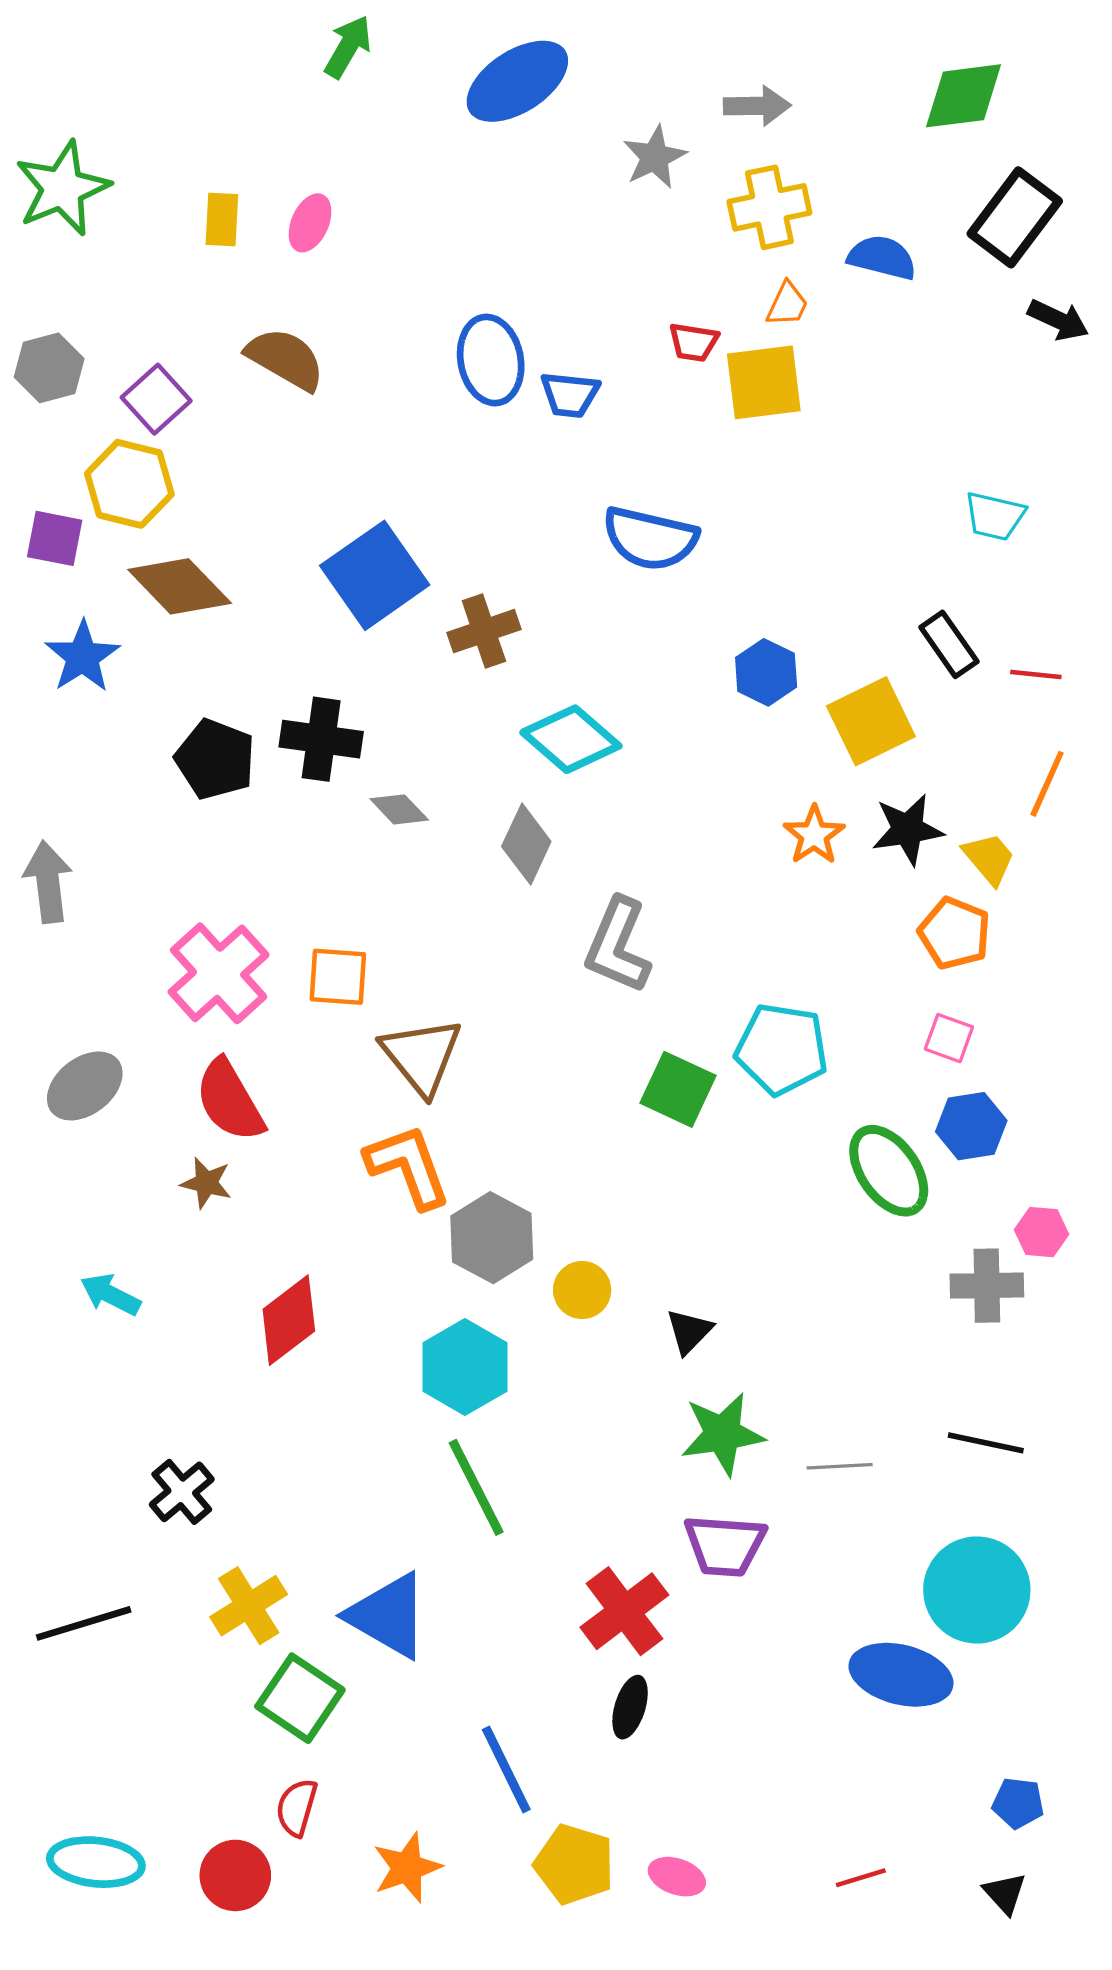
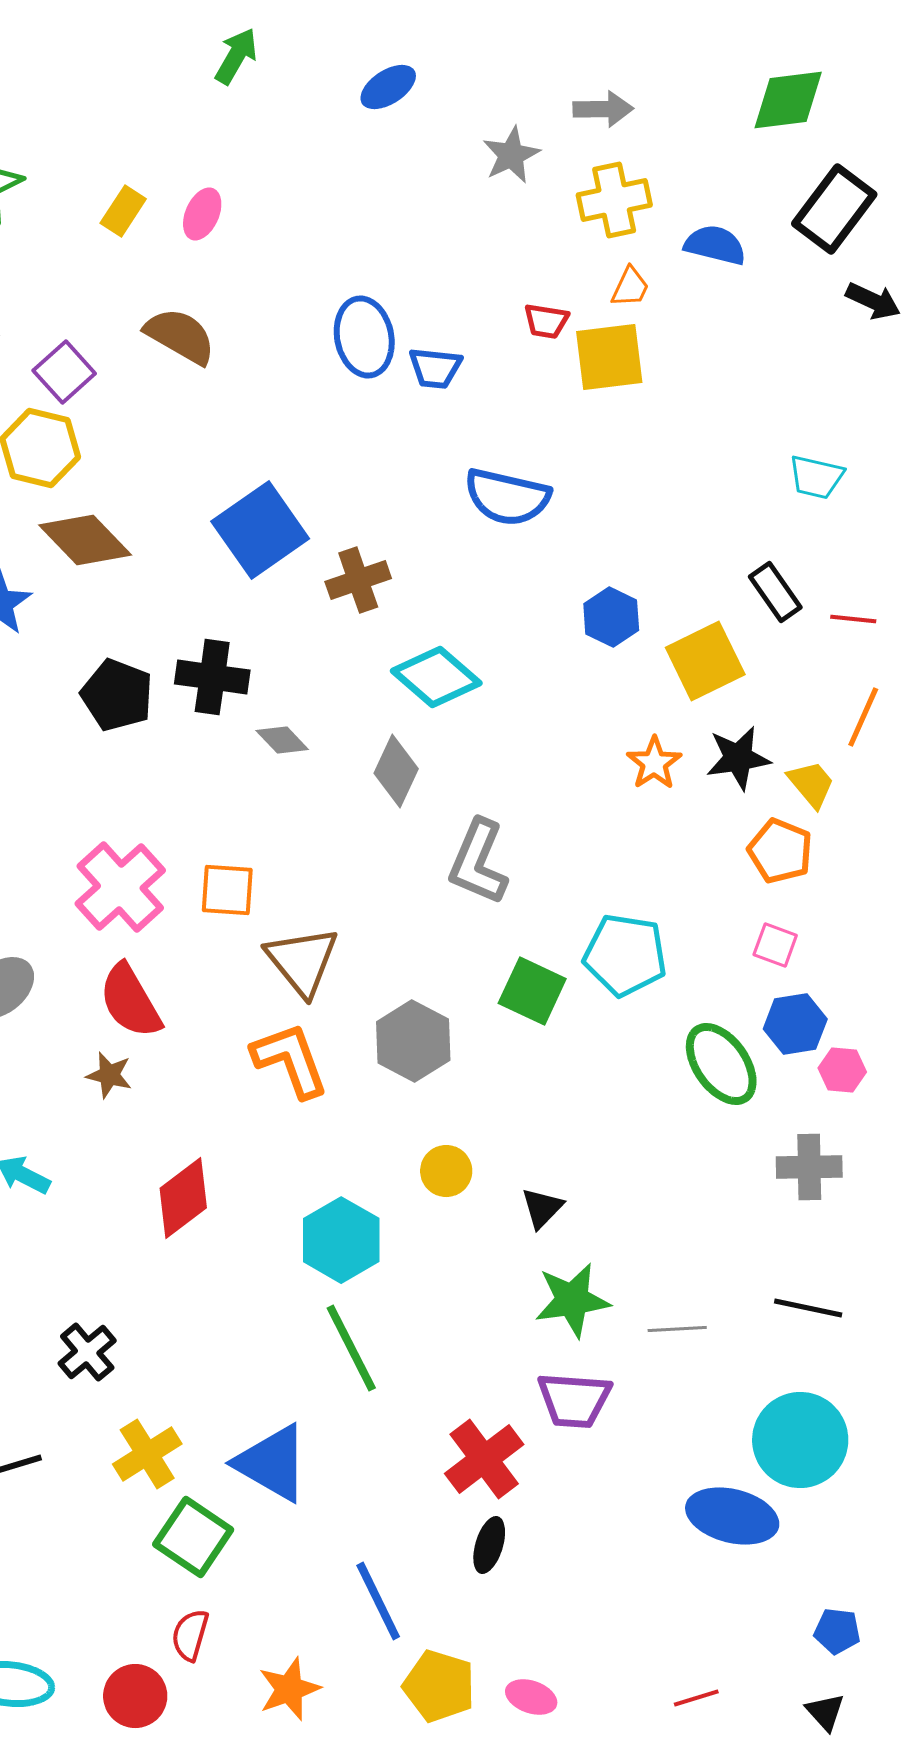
blue ellipse: (517, 81) -> (388, 87), size x0.6
yellow rectangle: (222, 220) -> (123, 211), turned 30
pink hexagon: (1042, 1232) -> (842, 1070), moved
gray hexagon: (492, 1238) -> (413, 1041), moved

